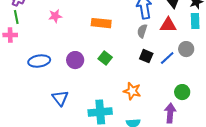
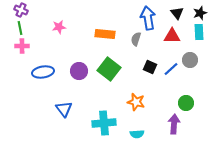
gray semicircle: (142, 31) -> (136, 39), moved
pink cross: (10, 35) -> (22, 46), moved
green square: (105, 58) -> (109, 69), size x1.6

